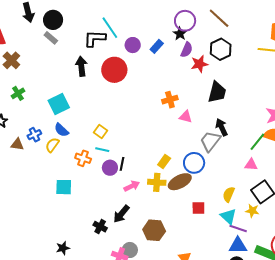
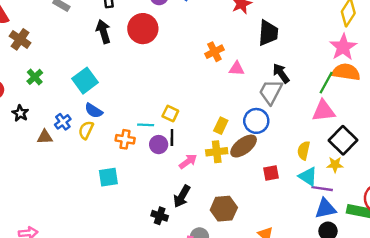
yellow square: (100, 132) -> (170, 114), moved
pink triangle: (251, 165) -> (324, 111), size x1.5

